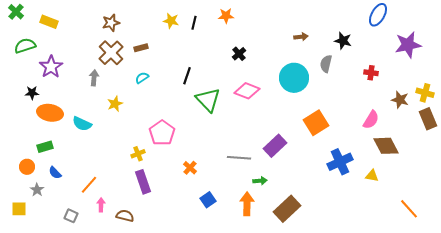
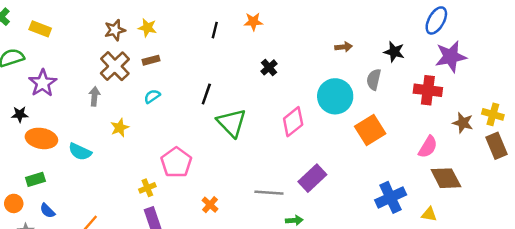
yellow star: (171, 21) -> (147, 28), moved
purple star: (408, 45) -> (451, 57), moved
red cross: (371, 73) -> (428, 90), size x1.6
pink diamond: (247, 91) -> (293, 122), moved, turned -60
orange square: (316, 123) -> (370, 130), moved

